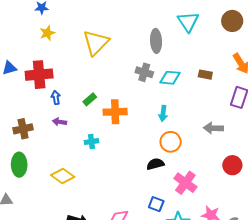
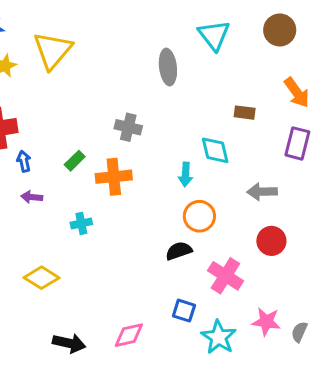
yellow triangle: (96, 43) -> (53, 50), moved
gray cross: (144, 72) -> (128, 127), moved
cyan diamond: (170, 78) -> (215, 150), moved, turned 75
red circle: (232, 165) -> (271, 241), moved

